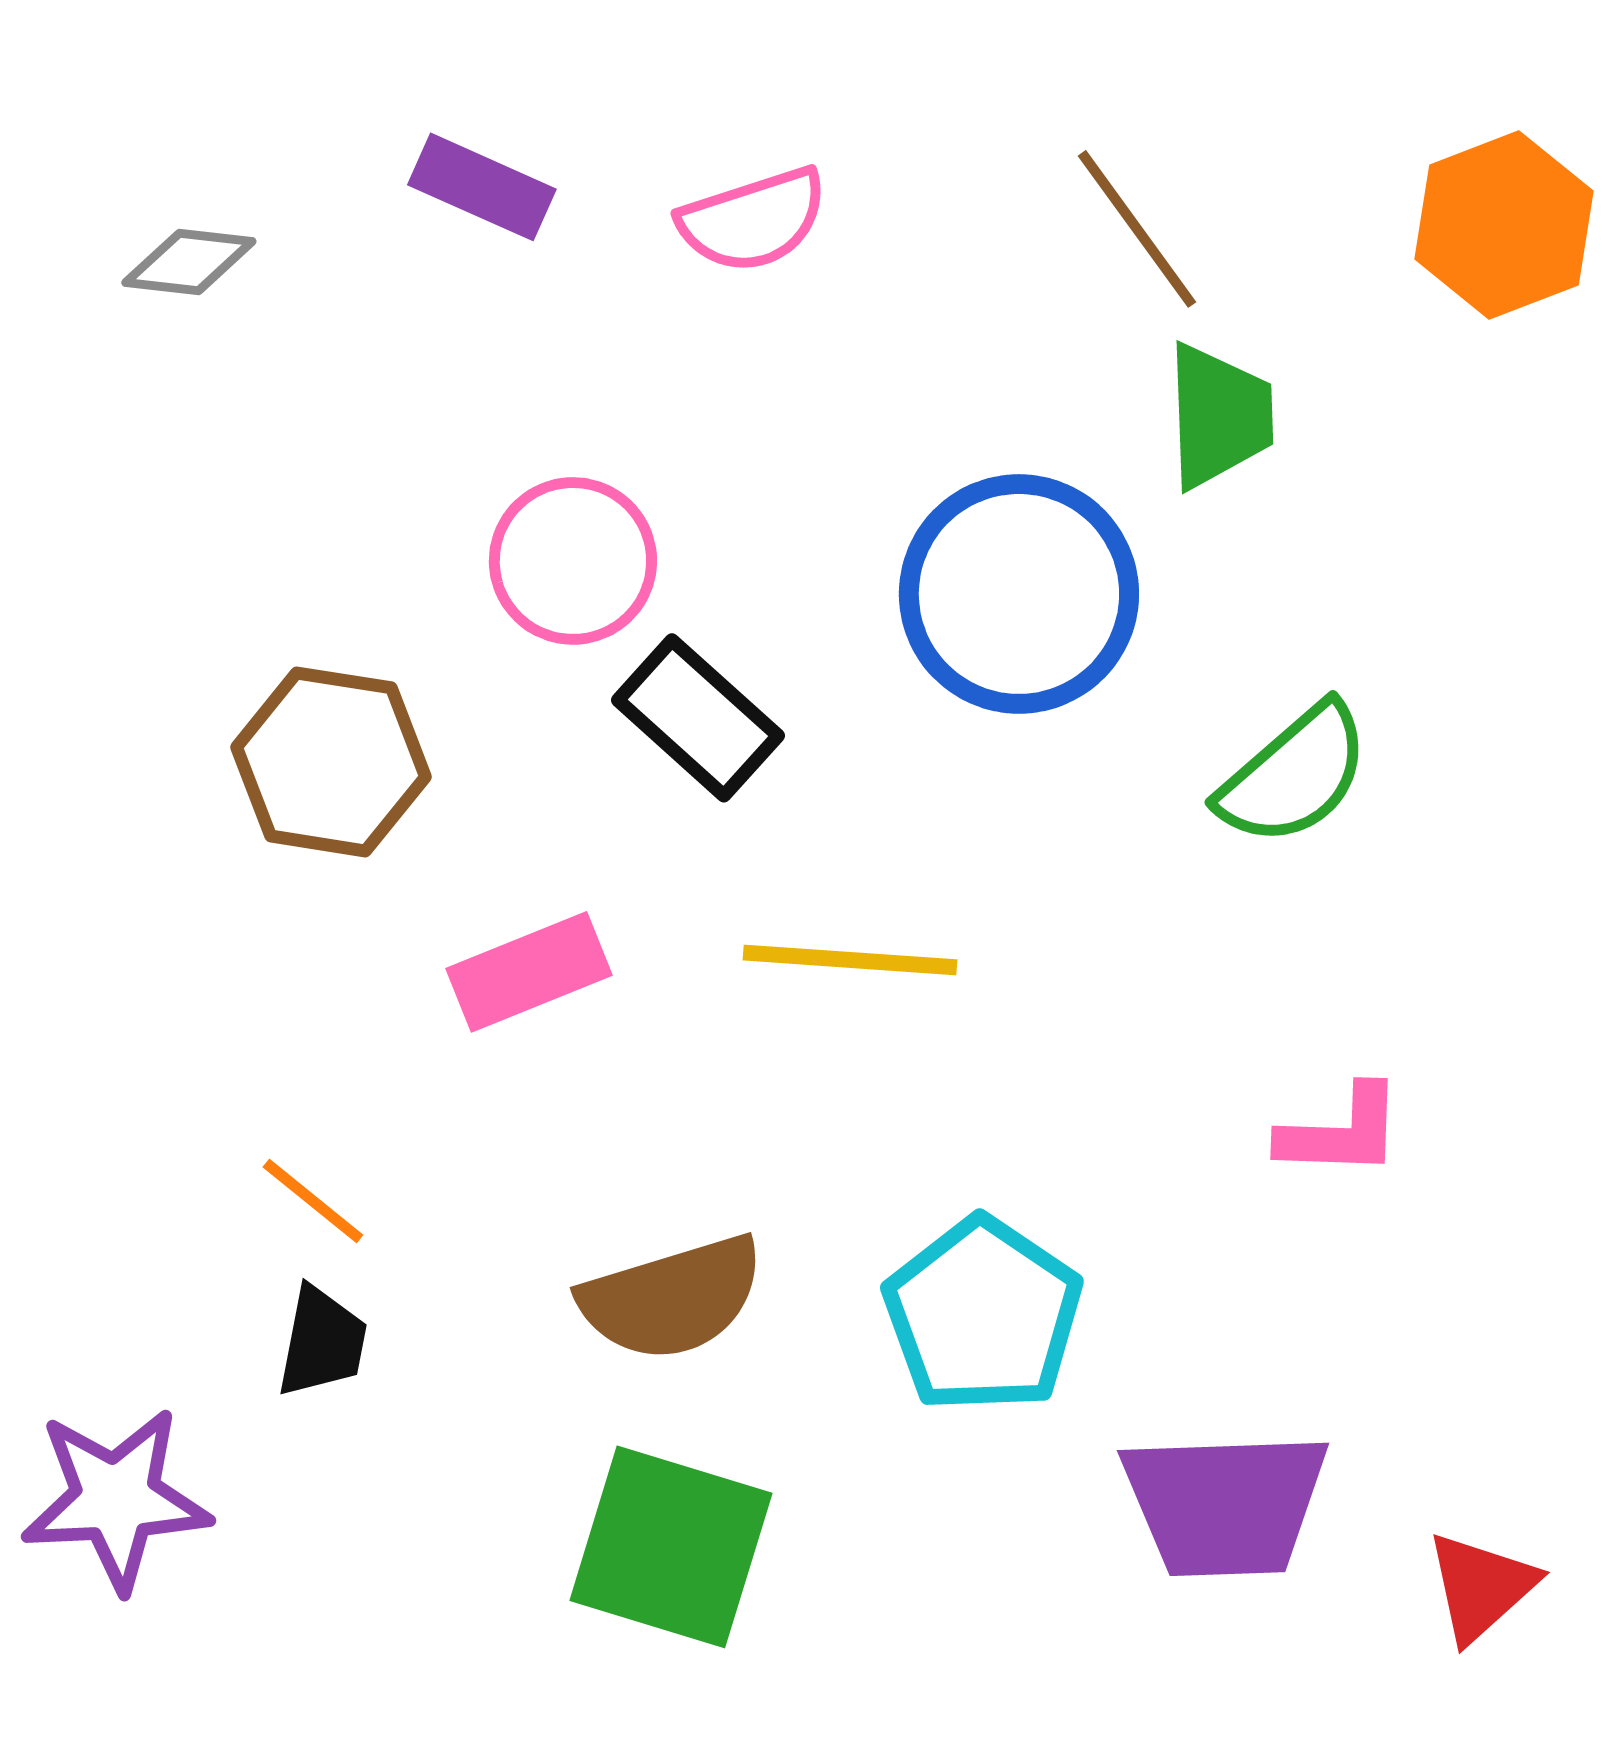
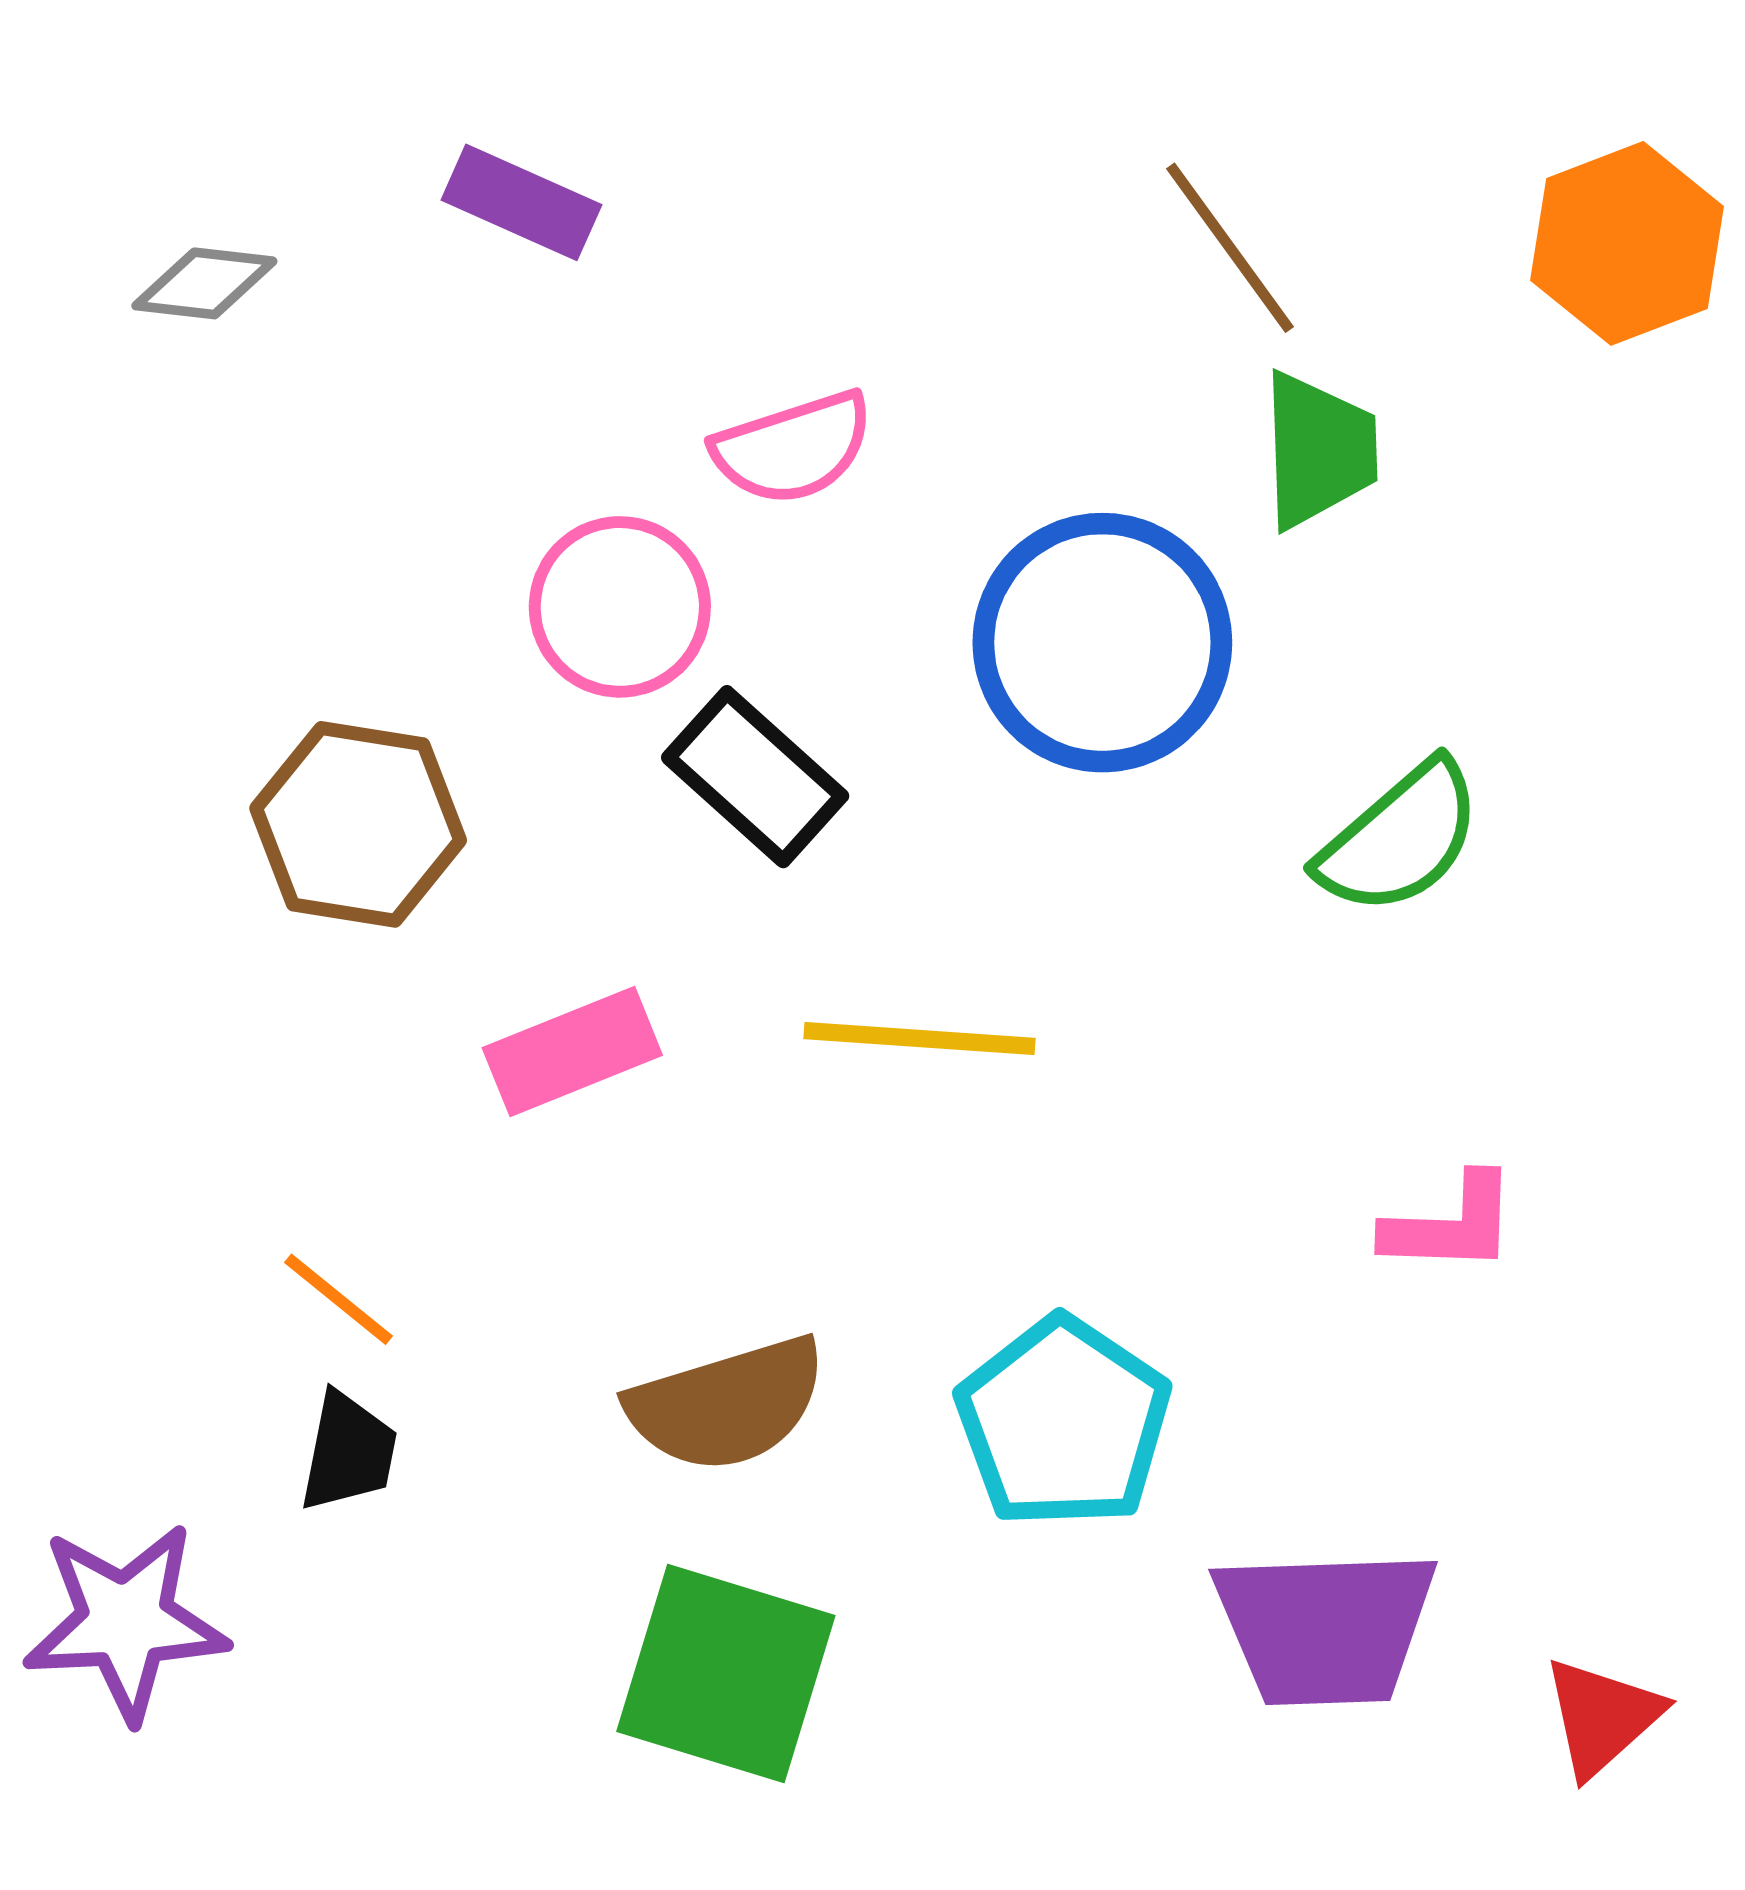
pink semicircle: (753, 220) -> (793, 448), moved

